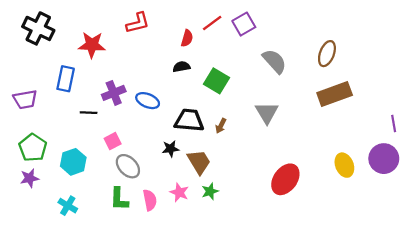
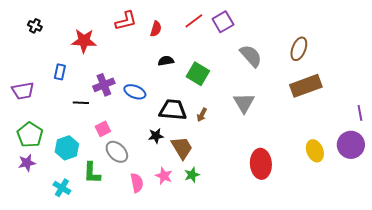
black cross: (38, 28) -> (35, 26), size x0.5
red semicircle: (187, 38) -> (156, 29), moved
blue rectangle: (66, 79) -> (60, 72), size x0.7
red ellipse: (285, 179) -> (261, 164), turned -40
green L-shape: (119, 199) -> (92, 173), moved

